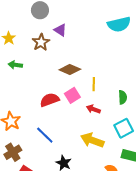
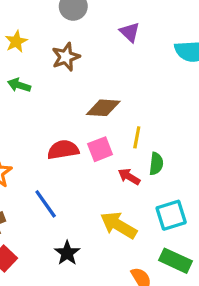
purple triangle: (60, 30) -> (130, 32), moved
brown diamond: (70, 69) -> (103, 108), turned -30
green semicircle: (123, 97) -> (156, 164), moved

